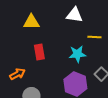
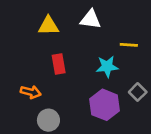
white triangle: (74, 15) -> (91, 19), moved
orange arrow: (17, 74) -> (31, 92), turned 42

